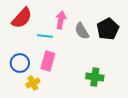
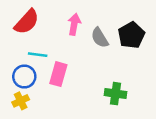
cyan line: (45, 36) -> (38, 55), moved
yellow cross: (33, 83) -> (21, 101), moved

